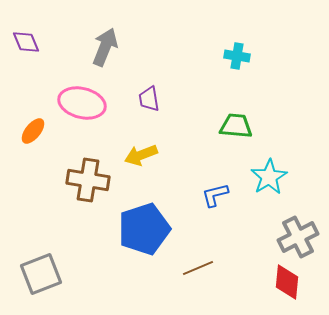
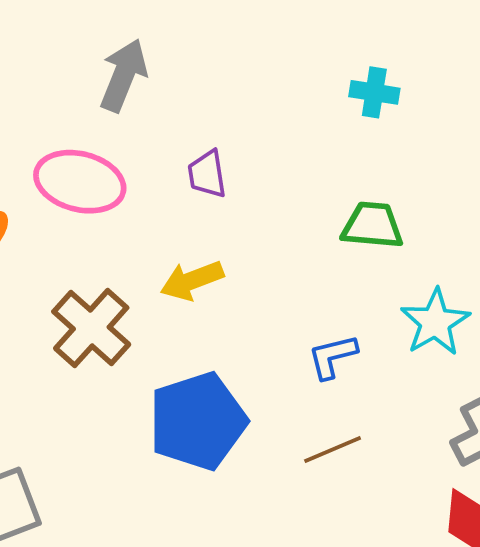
brown cross: (88, 180) -> (91, 328), turned 33
brown line: (198, 268) -> (333, 450), moved

